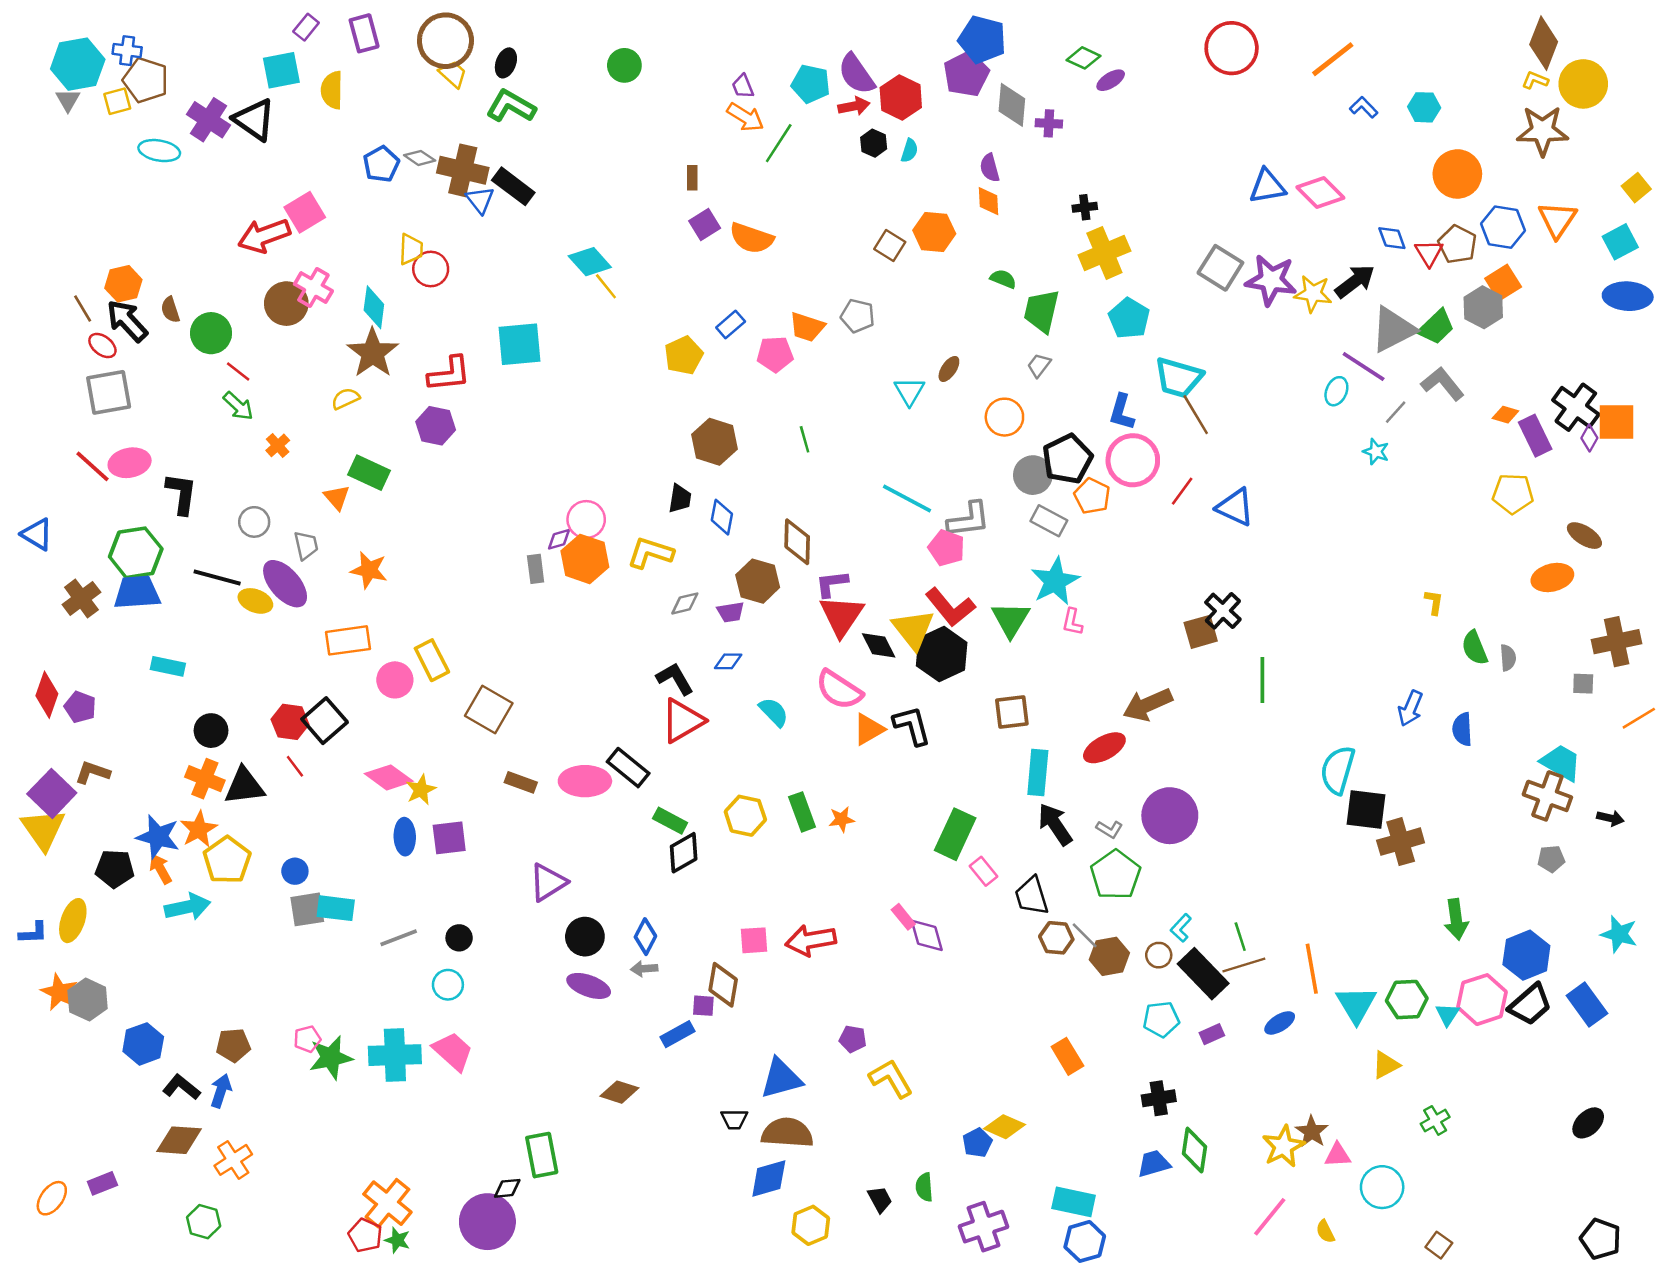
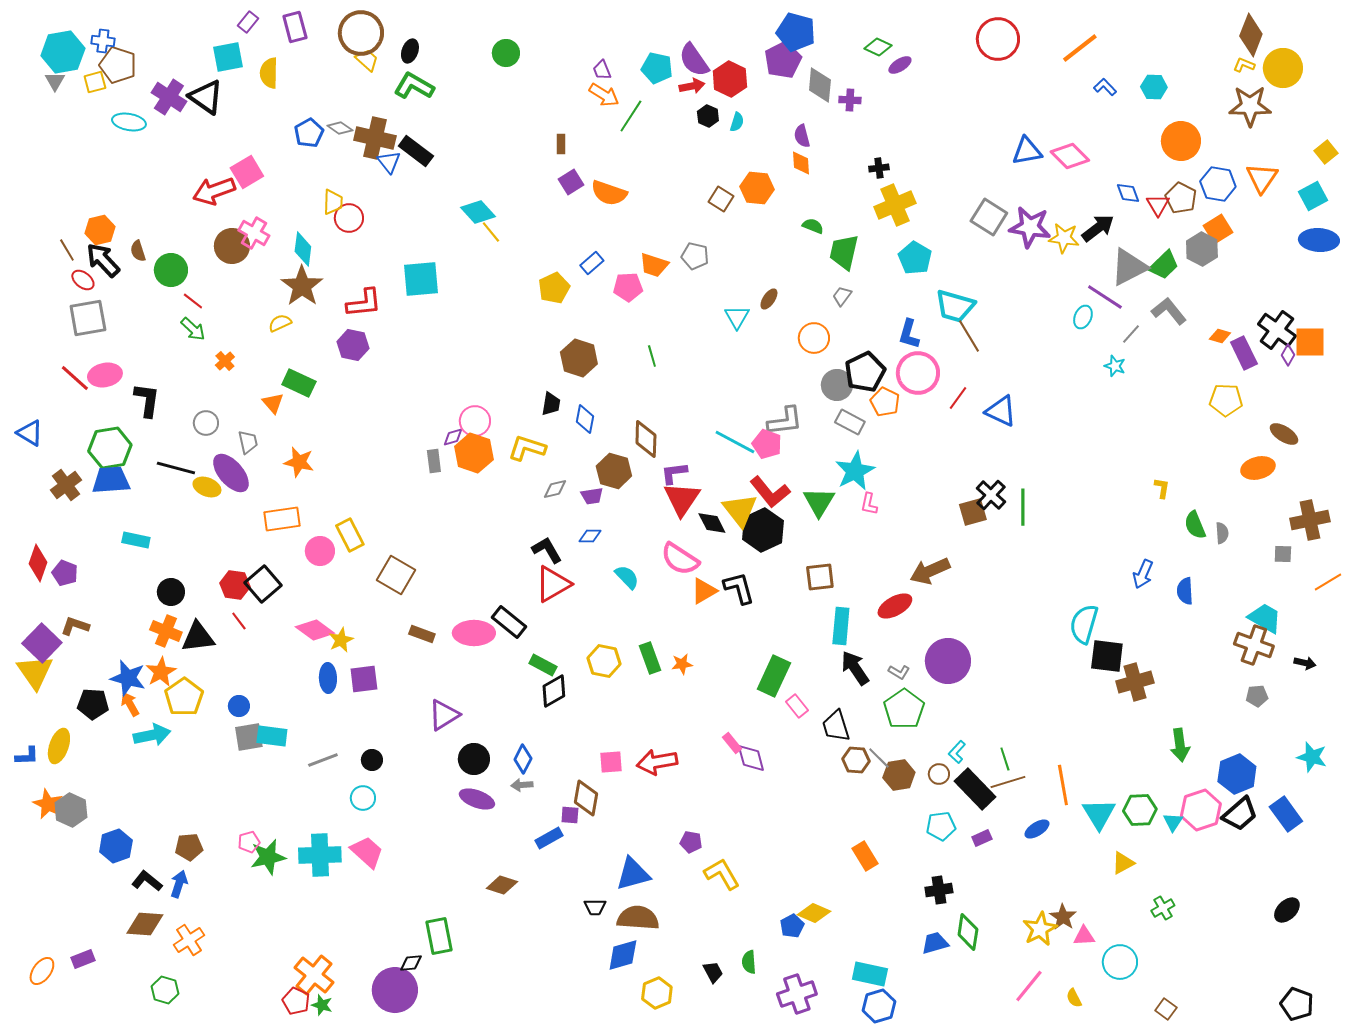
cyan line: (907, 499) -> (735, 442), moved
green line: (1262, 680) -> (1023, 507), moved

